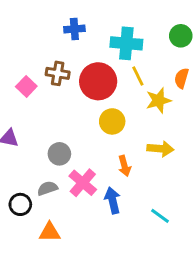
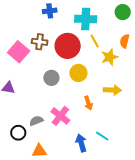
pink square: (26, 86) -> (19, 52), size x1.5
gray circle: (59, 154) -> (51, 78), moved
blue arrow: (113, 200) -> (81, 143), moved
cyan line: (160, 216) -> (102, 136), moved

